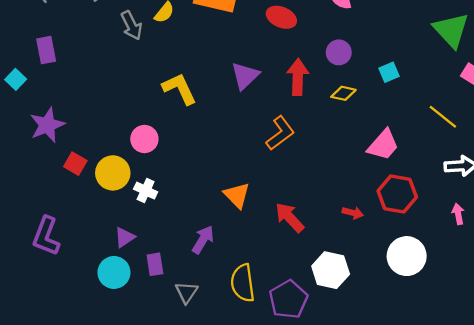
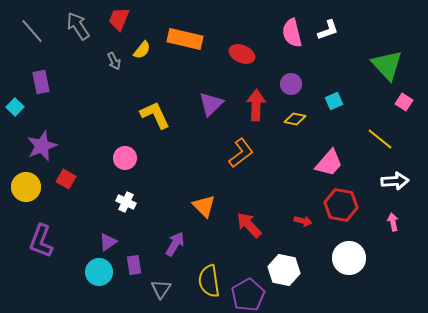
gray arrow: (132, 25) -> (114, 61), size x0.7
yellow circle: (113, 173) -> (26, 187), moved

